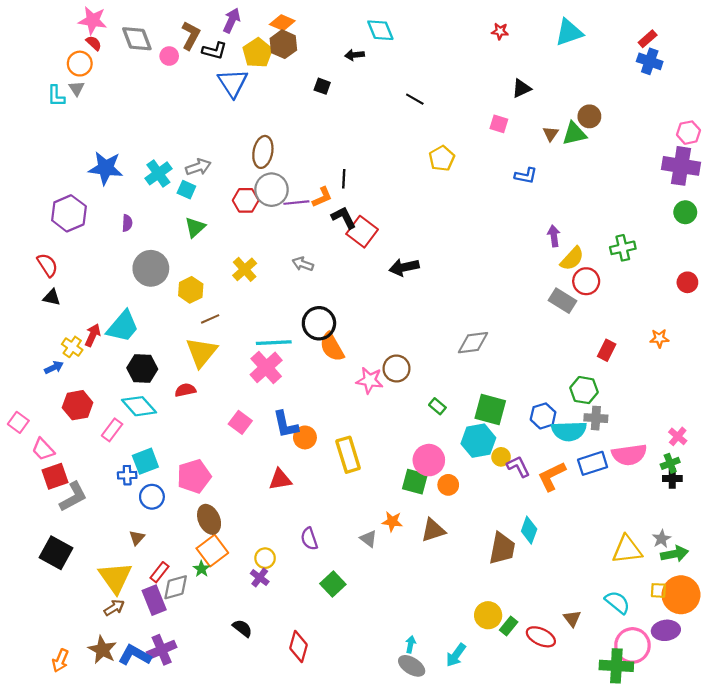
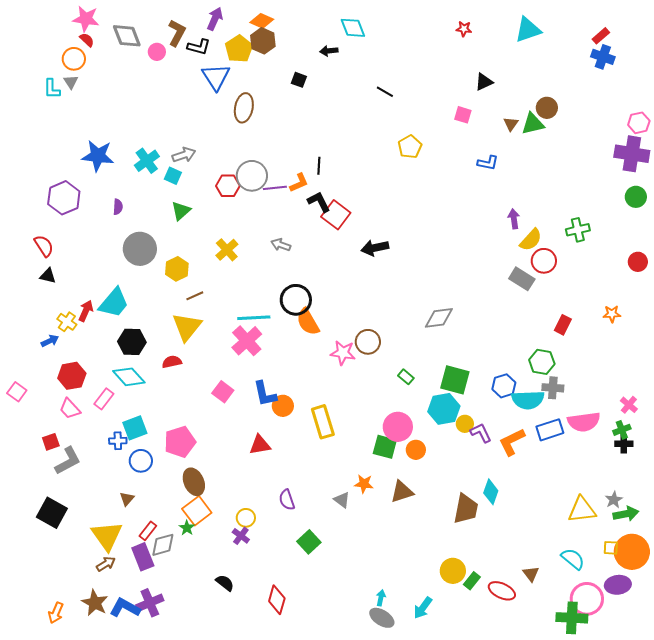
brown ellipse: (263, 152) -> (244, 108), moved
pink trapezoid: (43, 449) -> (70, 409), moved
red square: (55, 476) -> (51, 442), size x0.7

